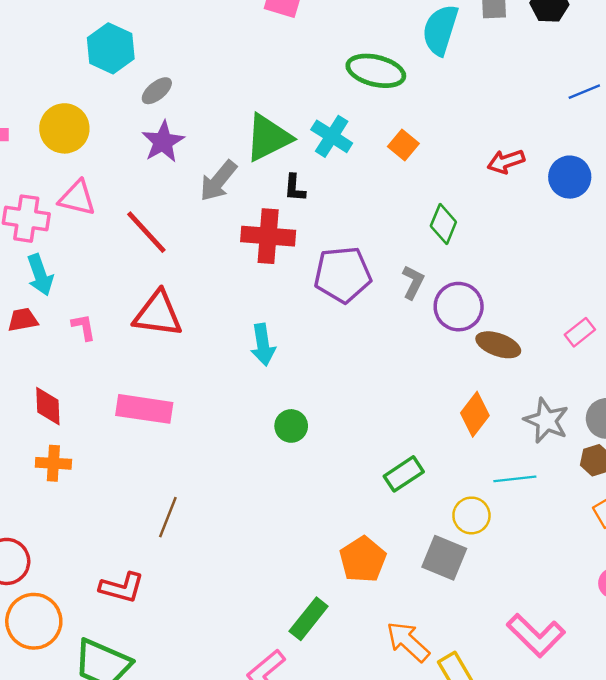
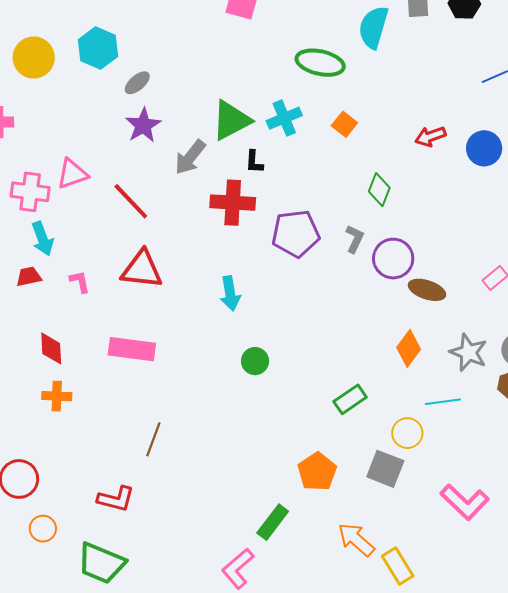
yellow circle: (64, 128) -> (34, 58), moved
cyan cross: (332, 136) -> (284, 118), turned 36
pink triangle: (77, 198) -> (72, 174), turned -32
orange circle: (34, 621) -> (43, 529), size x0.6
pink L-shape: (536, 635) -> (465, 502), moved

